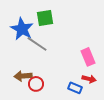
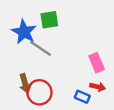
brown arrow: (23, 76) -> (25, 84), turned -102
red circle: (36, 84) -> (39, 92), size x1.5

